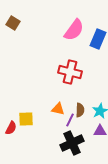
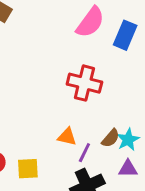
brown semicircle: (80, 110) -> (111, 138), moved, turned 40
yellow square: (26, 119) -> (28, 169), moved

